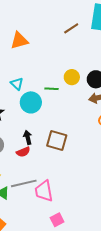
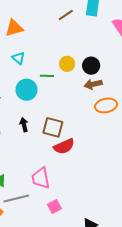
cyan triangle: (17, 84) -> (18, 58), moved
red semicircle: (23, 152) -> (64, 146), moved, size x1.5
gray line: (24, 183) -> (16, 198), moved

